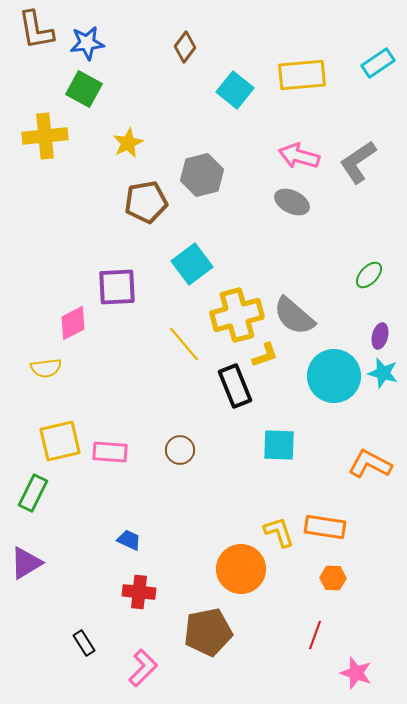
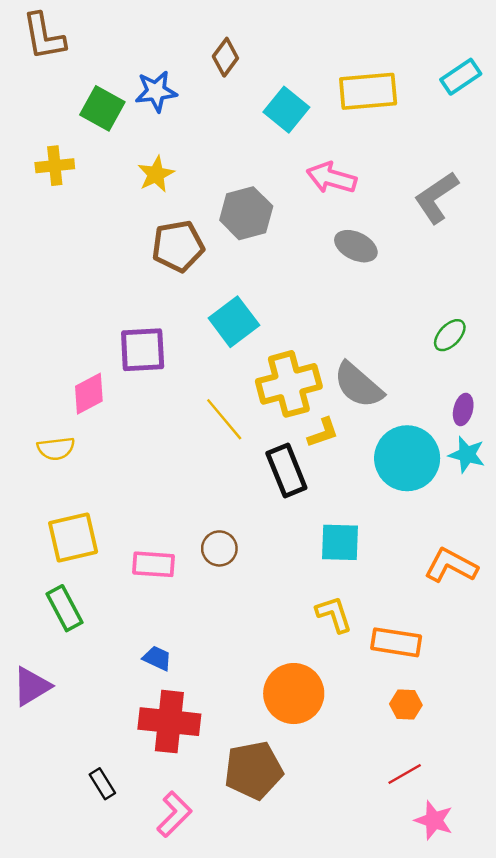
blue star: (87, 43) -> (156, 91), moved
yellow cross: (45, 136) -> (55, 166), size x0.7
pink arrow: (299, 156) -> (332, 178), moved
pink rectangle: (110, 452) -> (154, 564), moved
green rectangle: (33, 493) -> (65, 608), moved, turned -54
yellow L-shape: (279, 532) -> (334, 614), moved
red cross: (139, 592) -> (169, 722), size x1.5
red line: (315, 635) -> (405, 774), moved, turned 40

